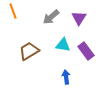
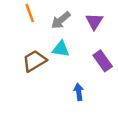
orange line: (13, 11) -> (30, 13), moved
cyan triangle: (63, 45) -> (61, 49), moved

